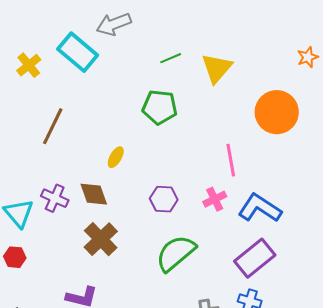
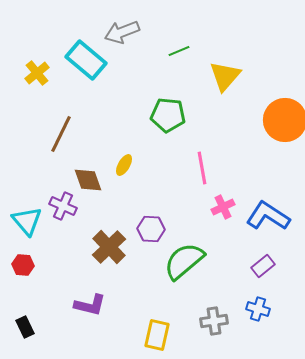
green line: (171, 58) -> (179, 51), moved
pink line: (231, 160) -> (202, 168), moved
brown diamond: (94, 194) -> (88, 180), moved
purple hexagon: (164, 199) -> (151, 229), moved
purple rectangle: (255, 258) -> (263, 266), size x0.6

